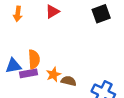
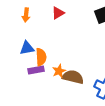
blue triangle: (13, 66) -> (27, 48), moved
brown semicircle: (69, 81) -> (73, 77), size x1.5

